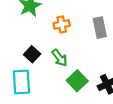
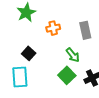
green arrow: (60, 58) -> (73, 55), moved

